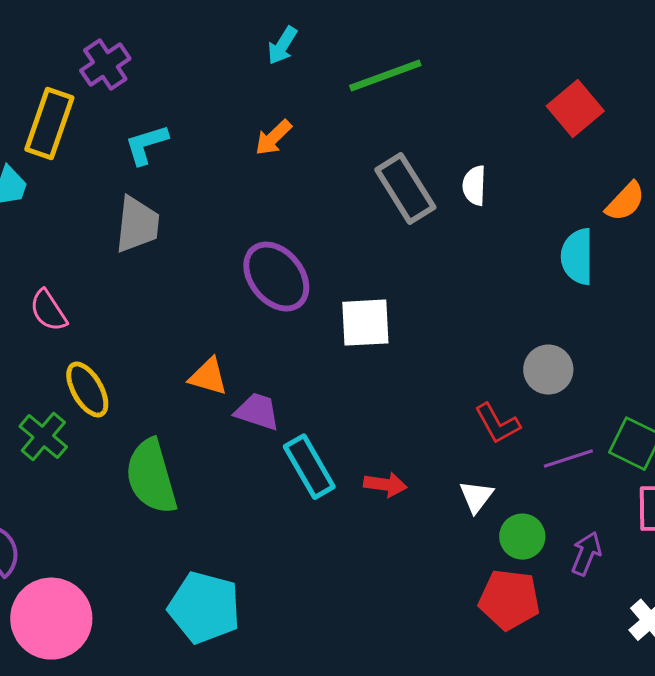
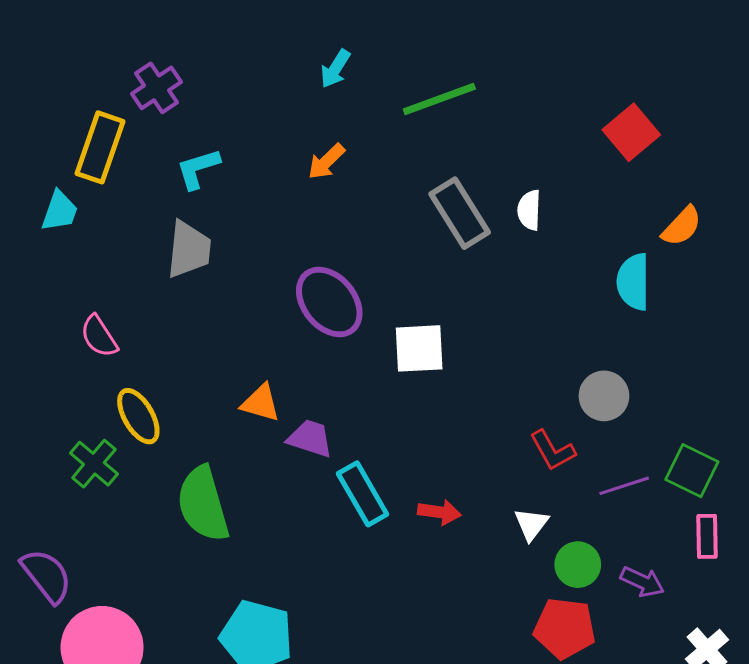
purple arrow: (586, 554) -> (642, 582), turned 93

